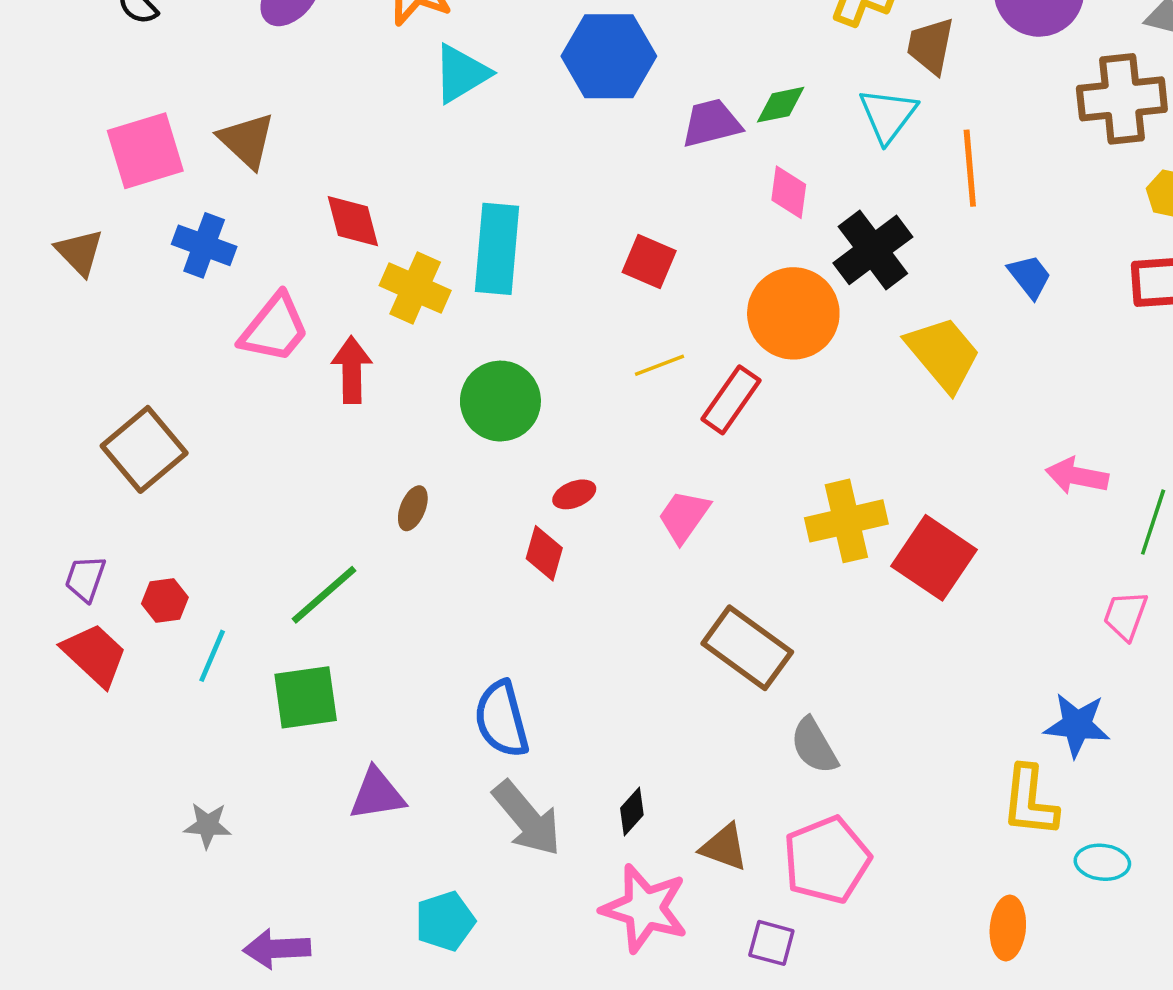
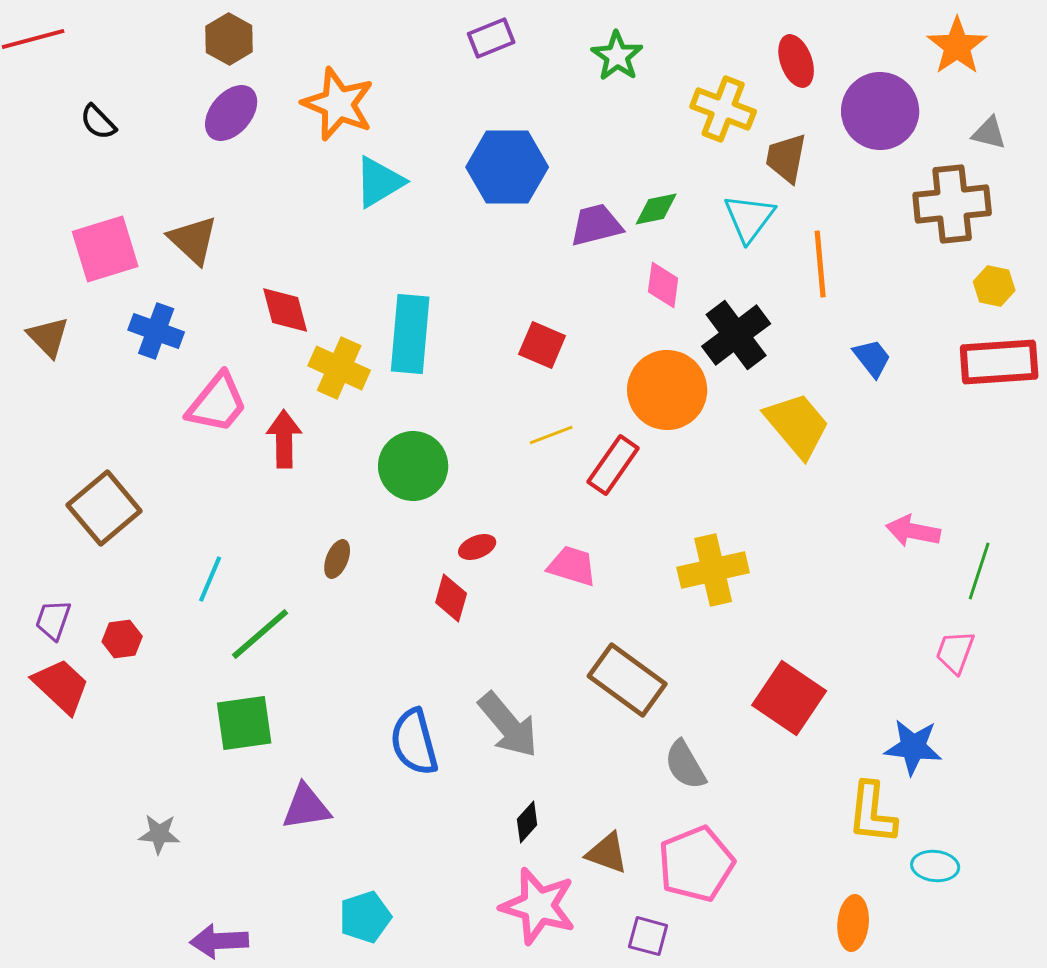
pink trapezoid: (684, 516) -> (572, 566), turned 72
red square: (934, 558) -> (789, 698), moved
cyan line: (212, 656) -> (210, 579), moved
gray arrow: (527, 818) -> (508, 725), moved

